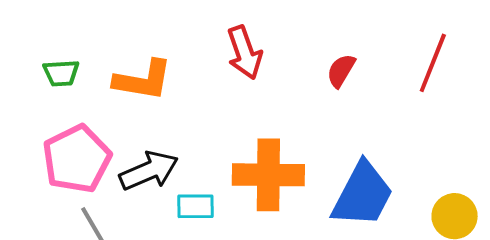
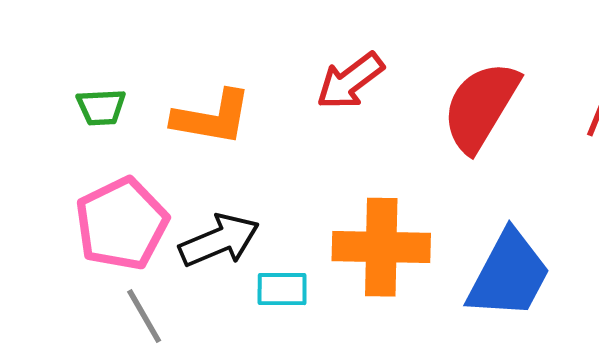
red arrow: (245, 53) -> (350, 81), turned 72
red semicircle: (341, 71) -> (481, 106), size x2.0

